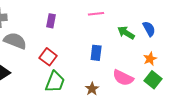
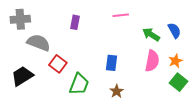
blue rectangle: (96, 53) -> (112, 63), moved
red square: (48, 57) -> (58, 64), moved
pink semicircle: (123, 78) -> (152, 61), moved, turned -105

